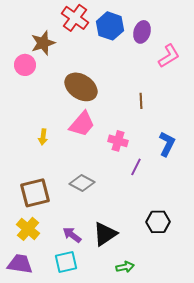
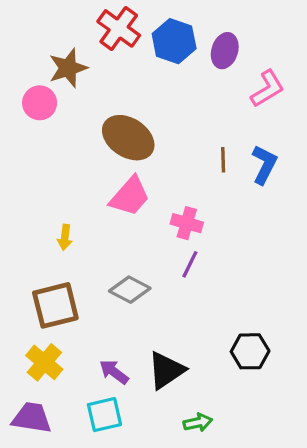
yellow arrow: (43, 137) -> (65, 237), moved
blue L-shape: (167, 144) -> (264, 165), moved
purple line: (136, 167) -> (190, 264), moved

